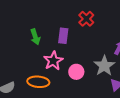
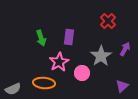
red cross: (86, 19) -> (108, 21), moved
gray star: (104, 66) -> (101, 56), moved

